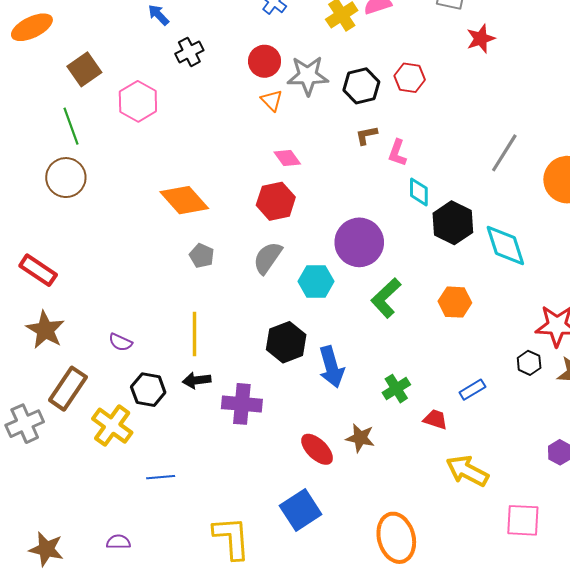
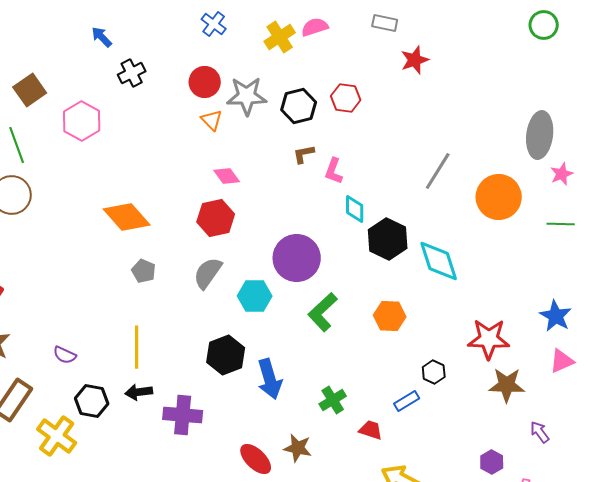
black hexagon: (529, 363) -> (434, 372), moved

